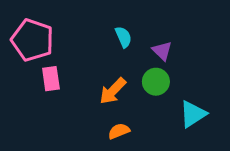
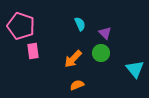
cyan triangle: (193, 114) -> (135, 69), moved, turned -36

